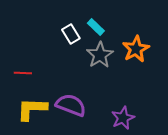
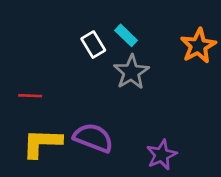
orange star: (136, 49) -> (198, 46), moved

